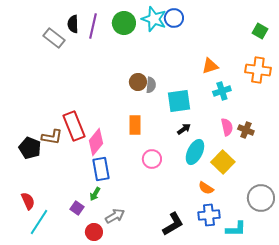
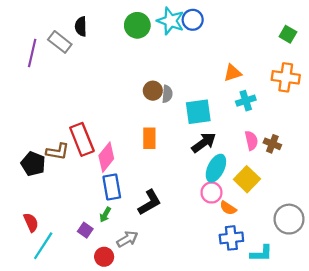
purple line: (93, 26) -> (32, 53), moved
black arrow: (184, 129) -> (204, 143), size x1.6
pink circle: (152, 159) -> (211, 193), moved
black L-shape: (173, 224) -> (149, 202), moved

